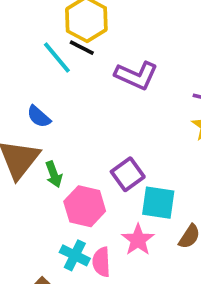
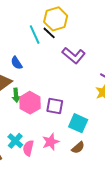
purple square: (128, 174) -> (55, 106), turned 30
cyan square: (158, 203) -> (78, 123), moved
pink hexagon: (85, 206) -> (30, 103), moved

